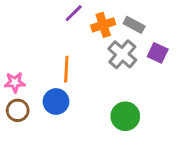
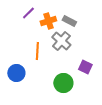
purple square: (158, 53) -> (85, 67), moved
orange line: (66, 69) -> (37, 51), moved

